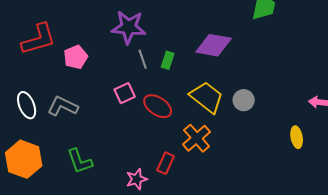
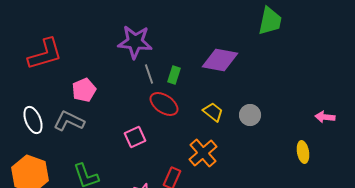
pink pentagon: (76, 57) -> (84, 90), moved
pink square: (125, 93) -> (135, 137), moved
yellow trapezoid: (207, 97) -> (213, 112), size x0.6
red ellipse: (158, 106) -> (164, 104), moved

